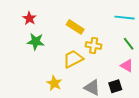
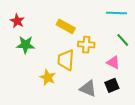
yellow trapezoid: (73, 59) -> (66, 60), turned -55
pink triangle: (127, 66) -> (113, 62), moved
yellow star: (54, 83) -> (48, 77), moved

